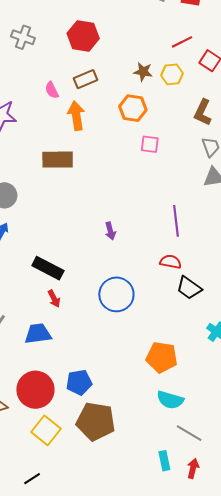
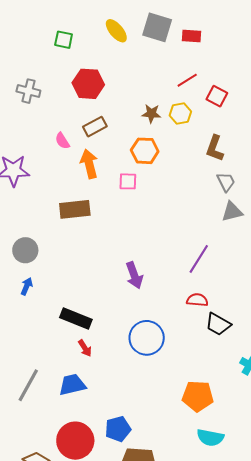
pink square: (150, 144) -> (128, 181), moved
purple line: (176, 221) -> (199, 259), turned 44
purple arrow: (110, 231) -> (134, 275), size x1.5

